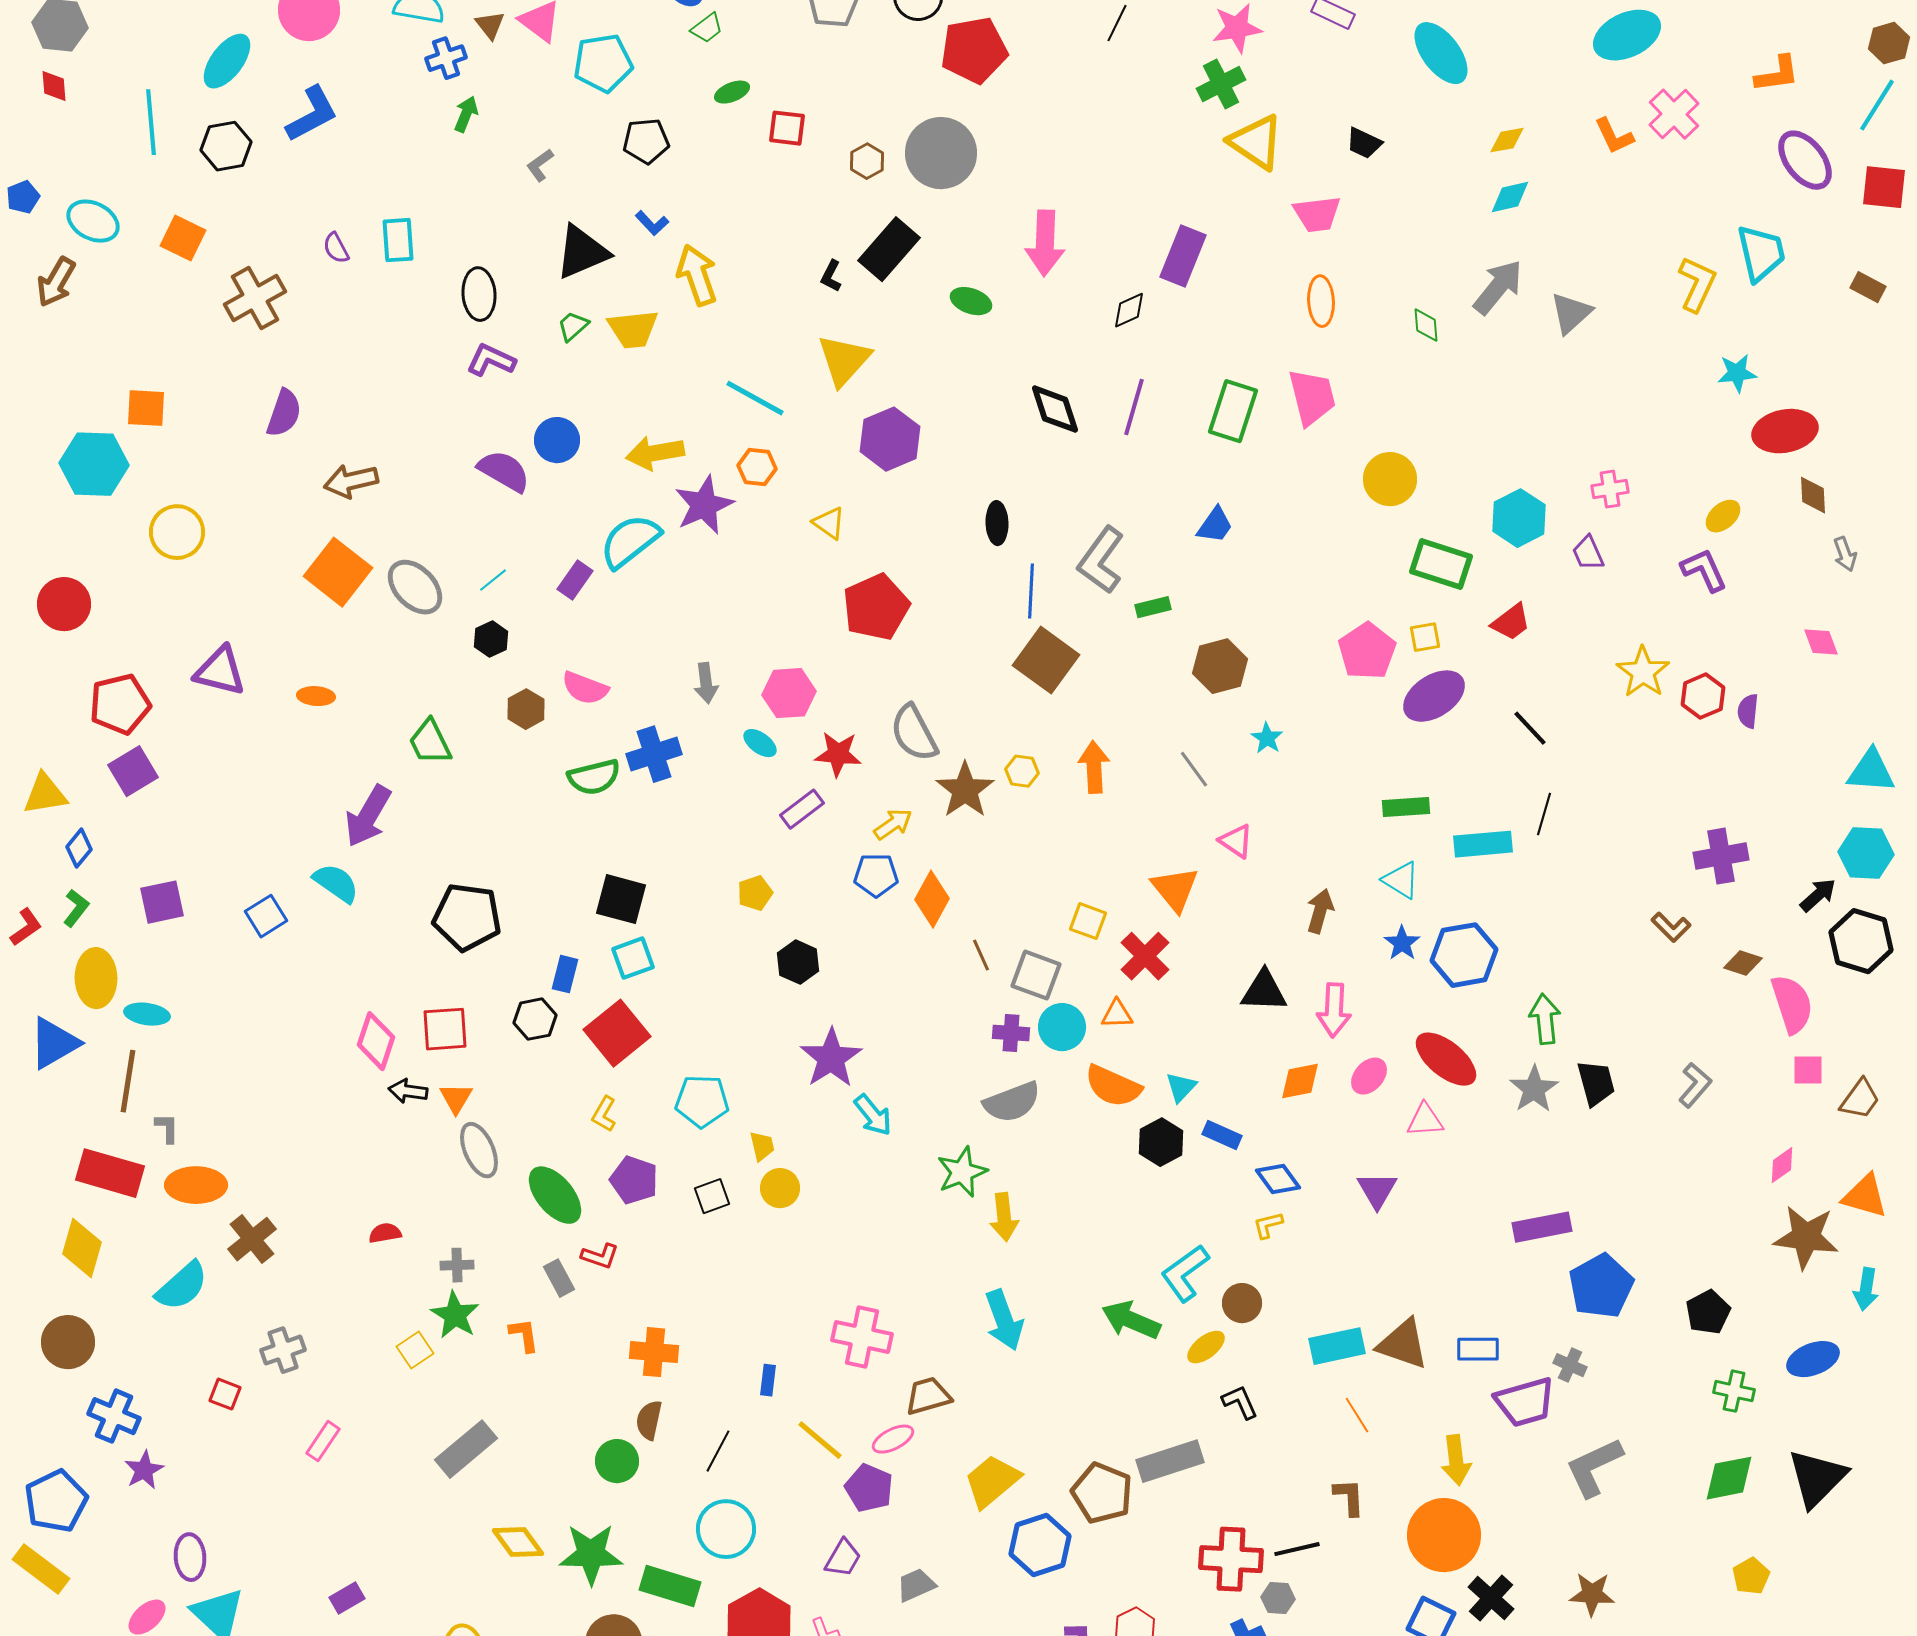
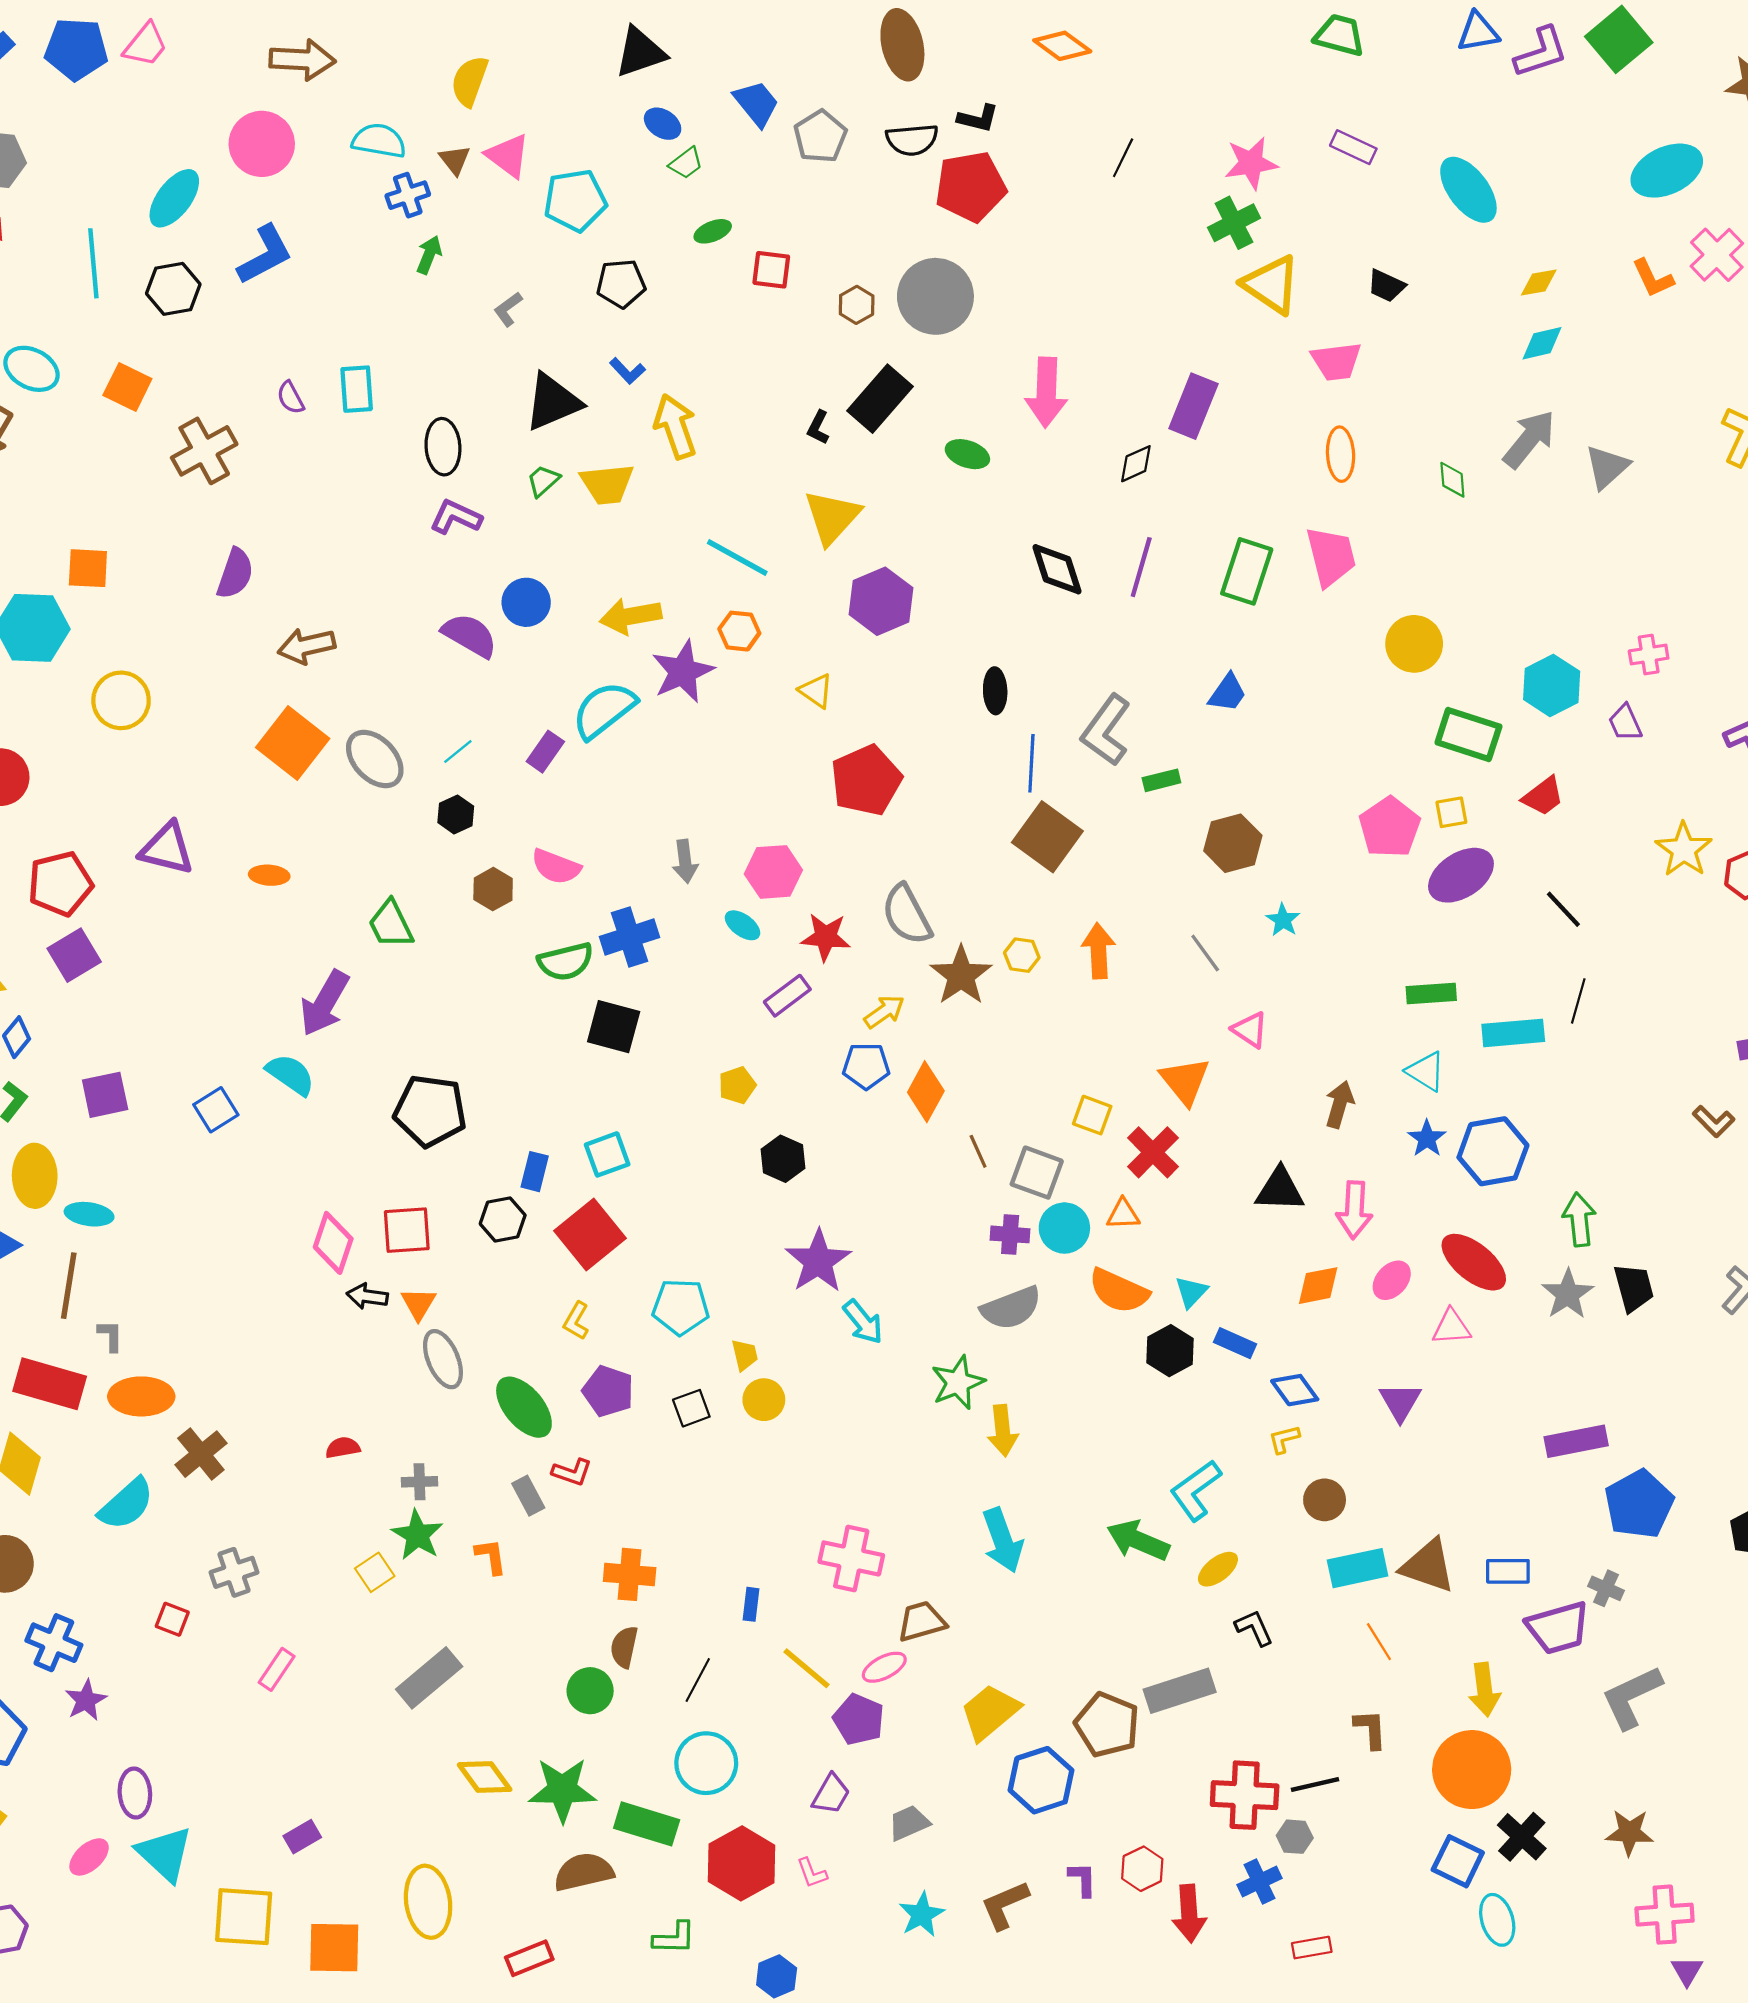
black square: (621, 899) -> (614, 1027), moved
brown circle: (1242, 1303) -> (1325, 1500), moved

